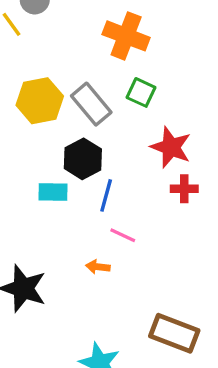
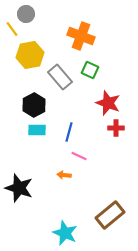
yellow hexagon: (40, 101) -> (30, 55), moved
black hexagon: (83, 159) -> (34, 105), moved
brown rectangle: (174, 333) -> (110, 215), turned -60

